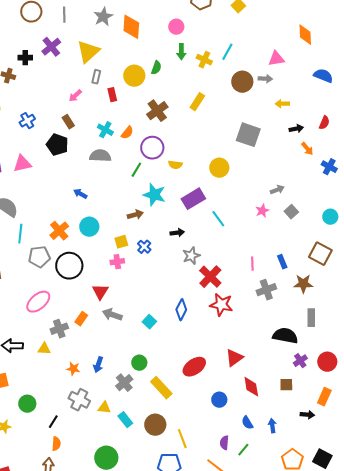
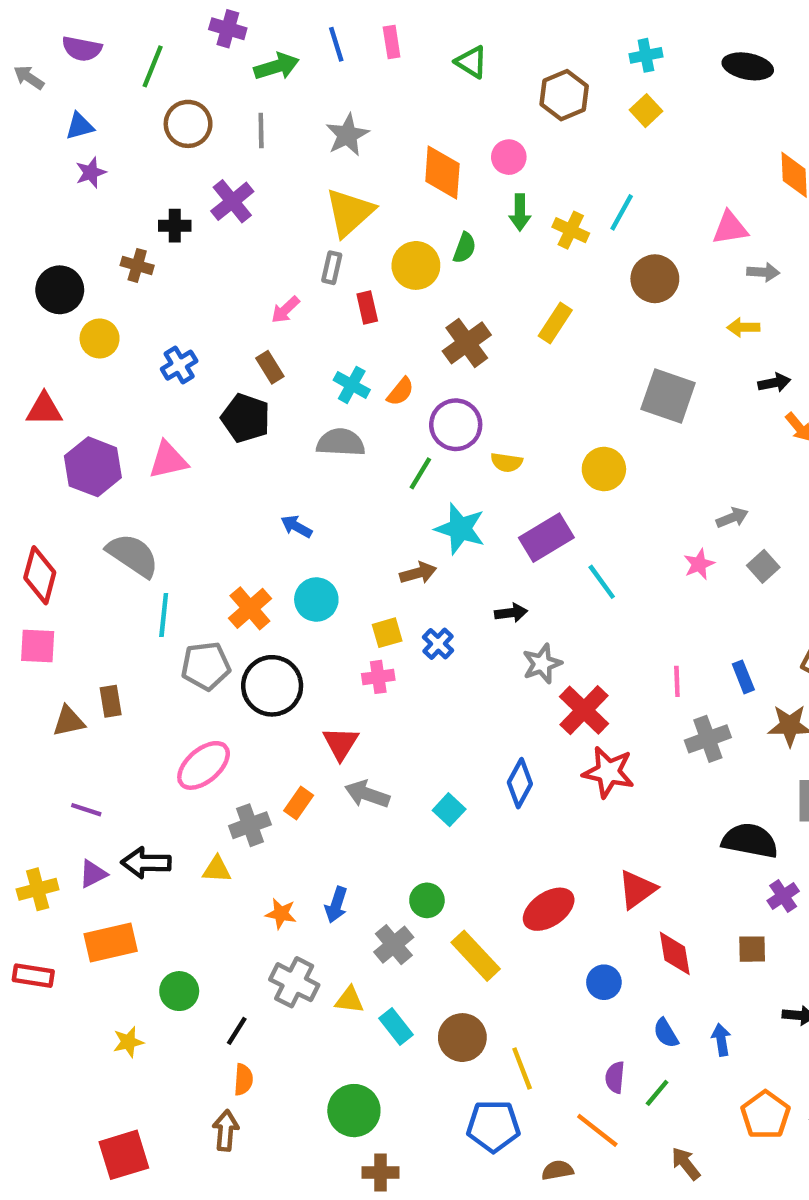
orange diamond: (131, 27) -> (442, 173), moved
yellow triangle: (88, 52) -> (350, 212), moved
gray arrow: (265, 79) -> (763, 272), moved

